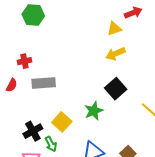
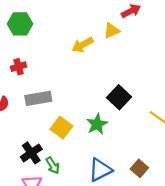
yellow arrow: (115, 54) -> (83, 45), moved
red cross: (24, 61) -> (18, 67), moved
yellow square: (62, 122) -> (61, 128), moved

